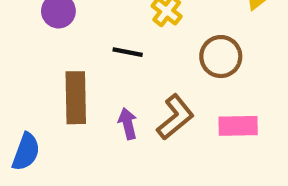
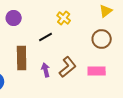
black line: (128, 52) -> (46, 37), turned -40
brown circle: (221, 57) -> (102, 39), moved

